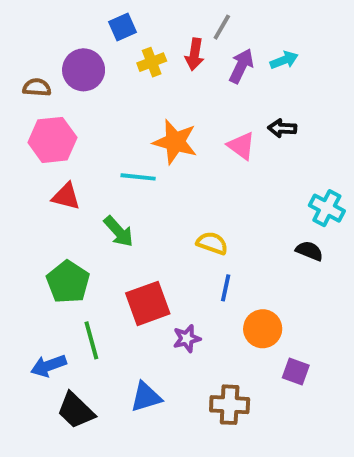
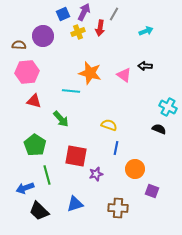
purple arrow: (241, 66) -> (84, 12), moved
red square: (148, 303) -> (76, 156), turned 30

